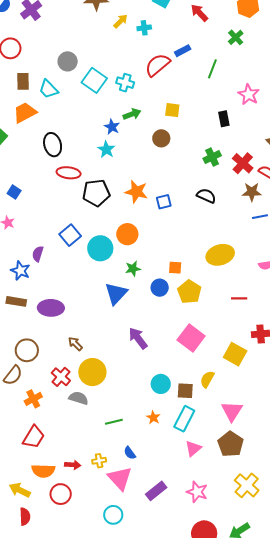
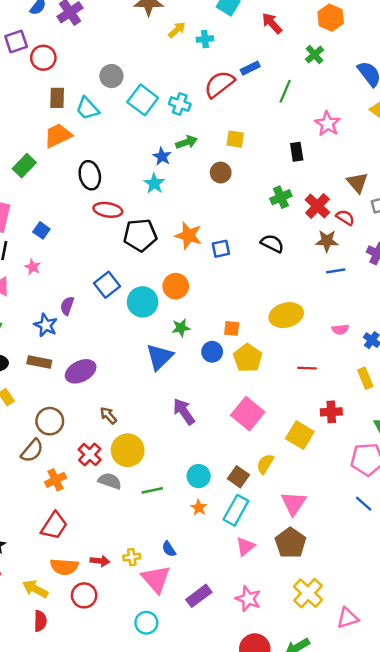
purple ellipse: (51, 308) -> (81, 371), turned -30
cyan circle: (161, 384) -> (199, 476), moved
brown square: (185, 391) -> (238, 477), turned 30
green line: (114, 422) -> (152, 490), moved

